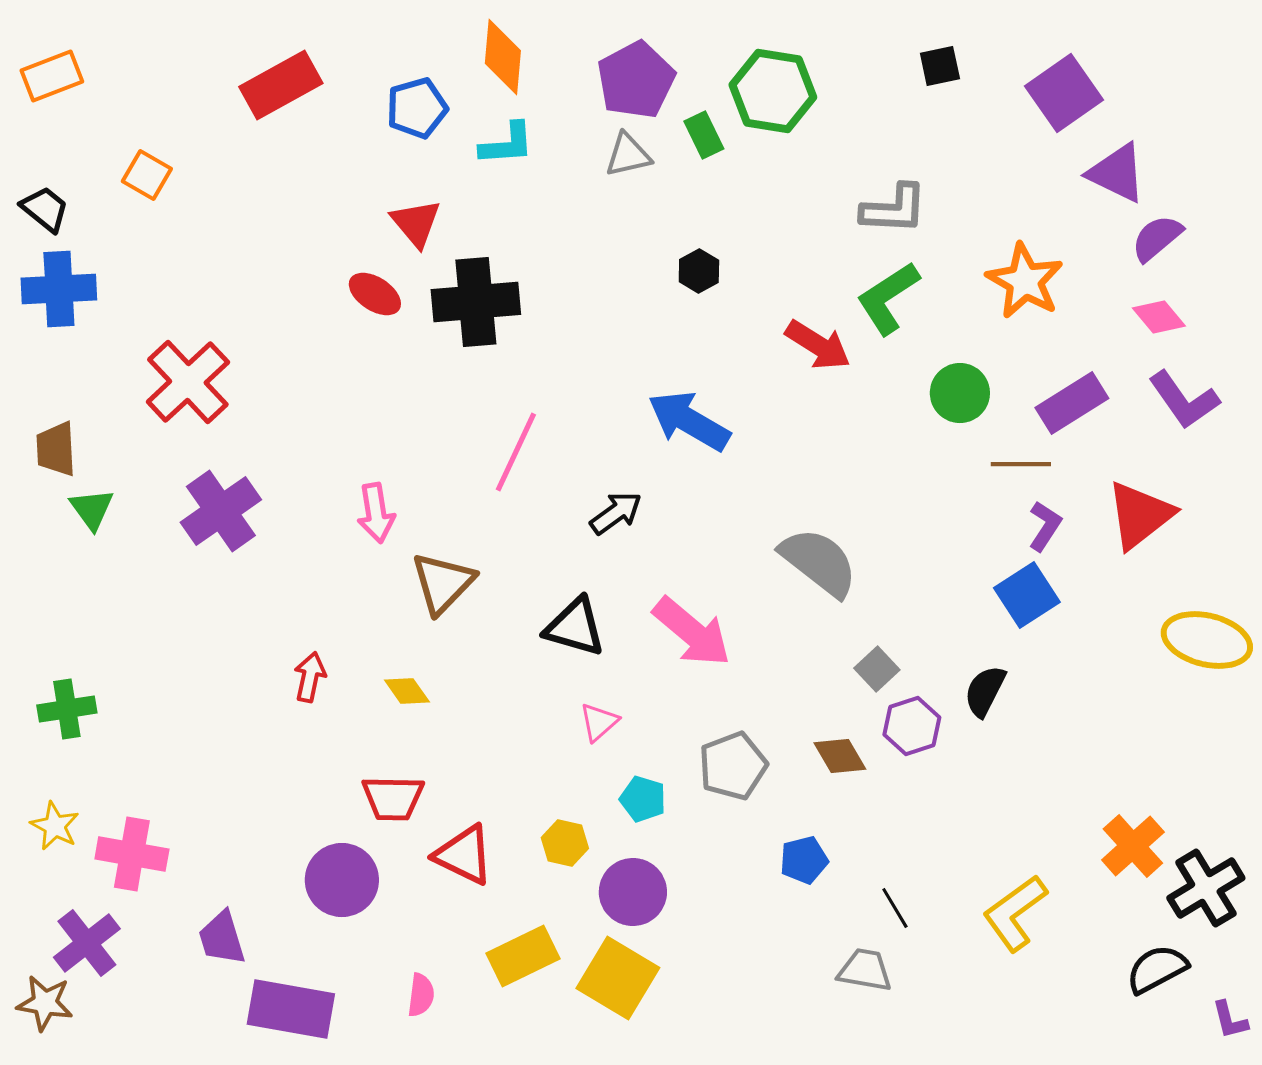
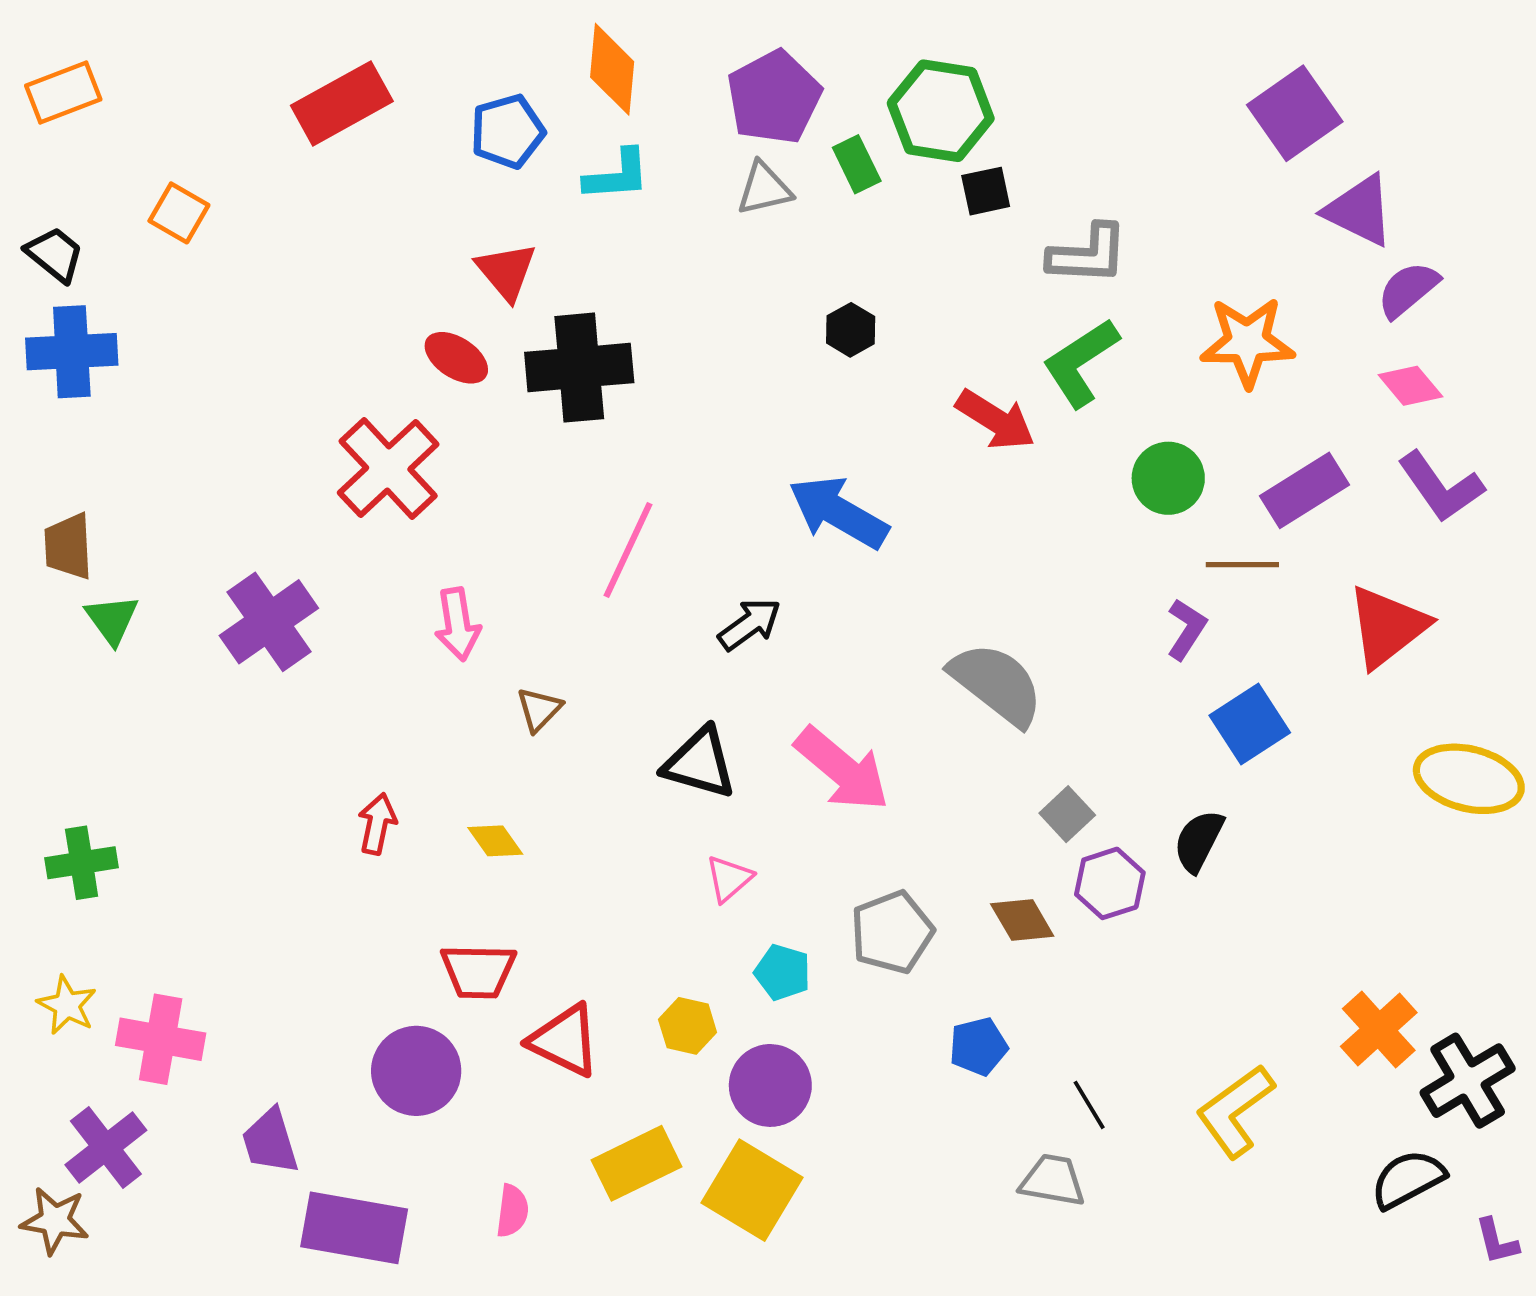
black square: (940, 66) -> (986, 191), moved
orange star: (1025, 281) -> (1247, 342), turned -30
red cross: (188, 382) -> (388, 469), moved
purple L-shape: (1045, 526) -> (1186, 629), moved
brown triangle: (443, 583) -> (539, 709), size x0.6

